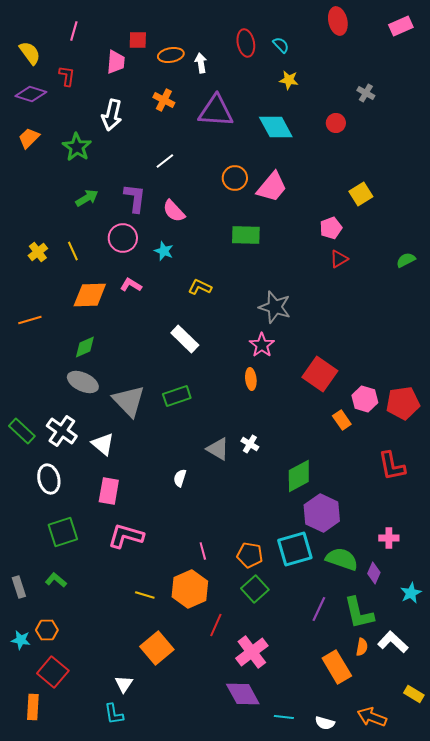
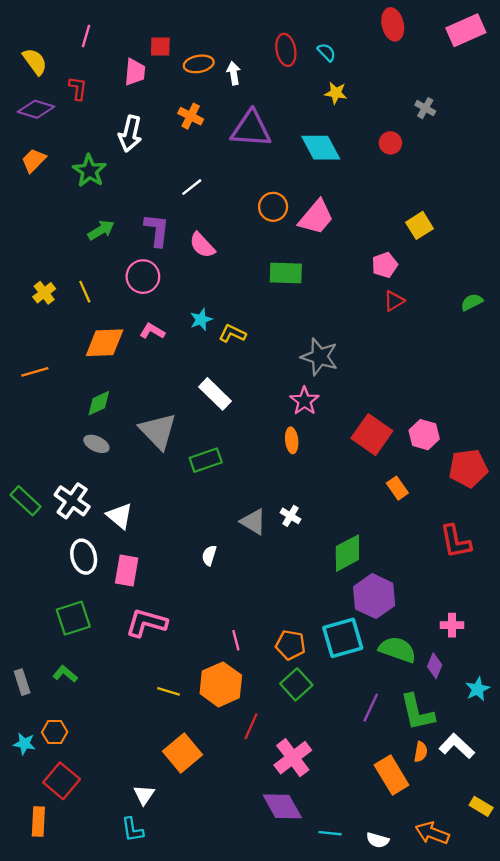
pink rectangle: (401, 26) -> (466, 30), size x1.4
cyan star: (164, 251) -> (201, 320), moved, turned 30
gray ellipse: (83, 382) -> (96, 444), size x0.7
pink hexagon: (365, 399) -> (424, 435), moved
gray triangle: (129, 401) -> (158, 431), moved
white ellipse: (49, 479) -> (84, 557), moved

